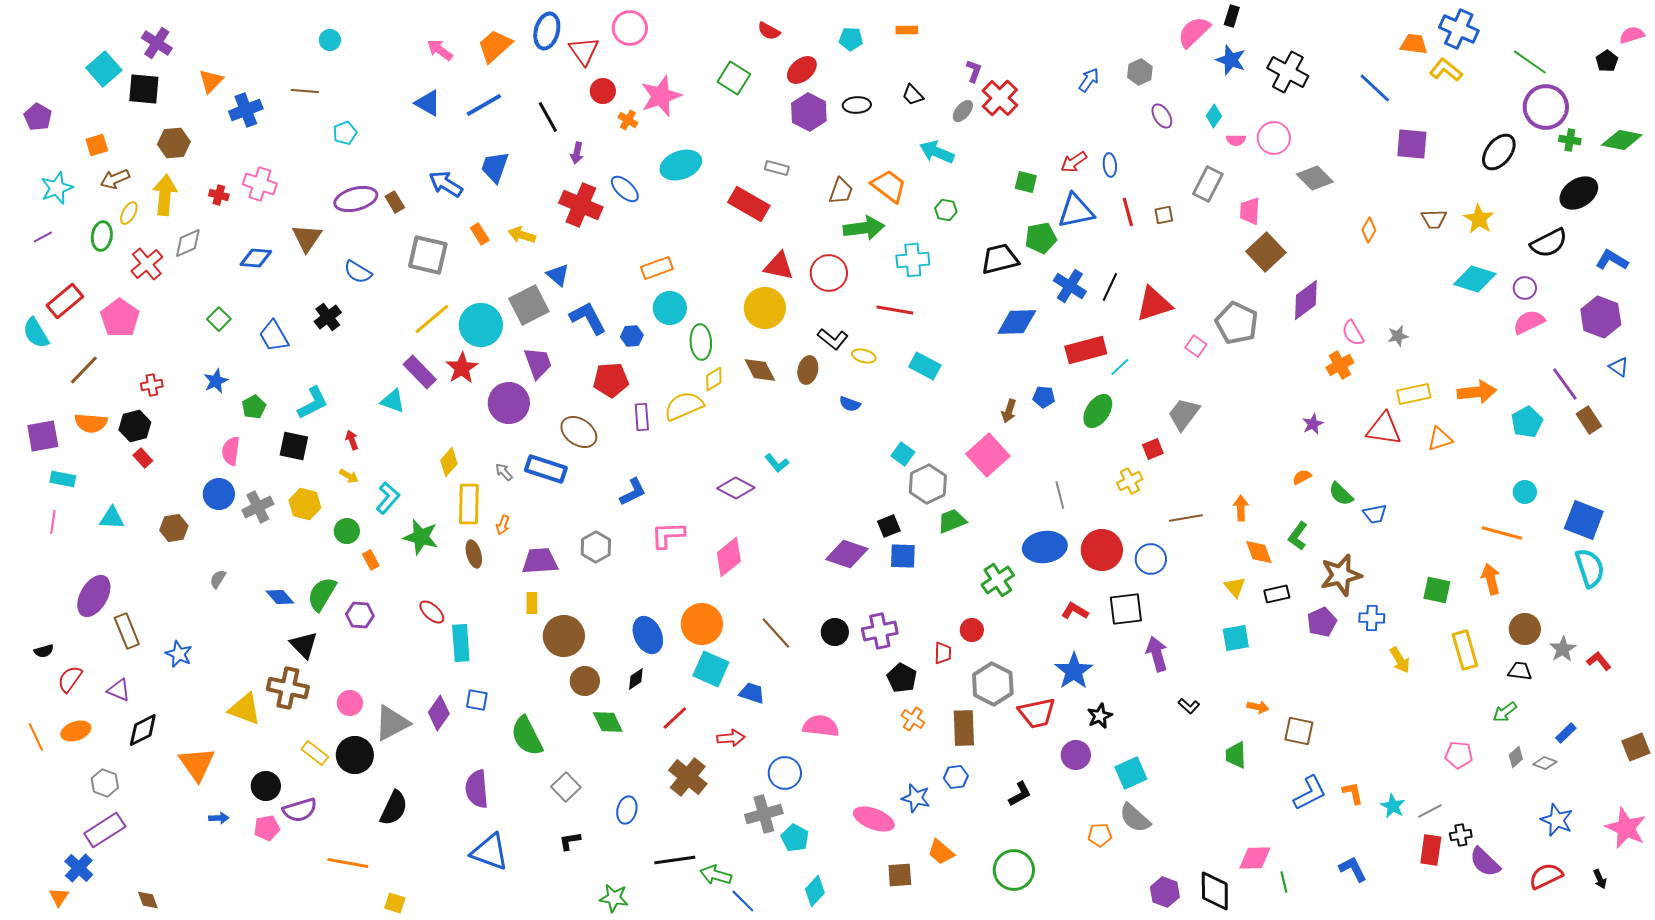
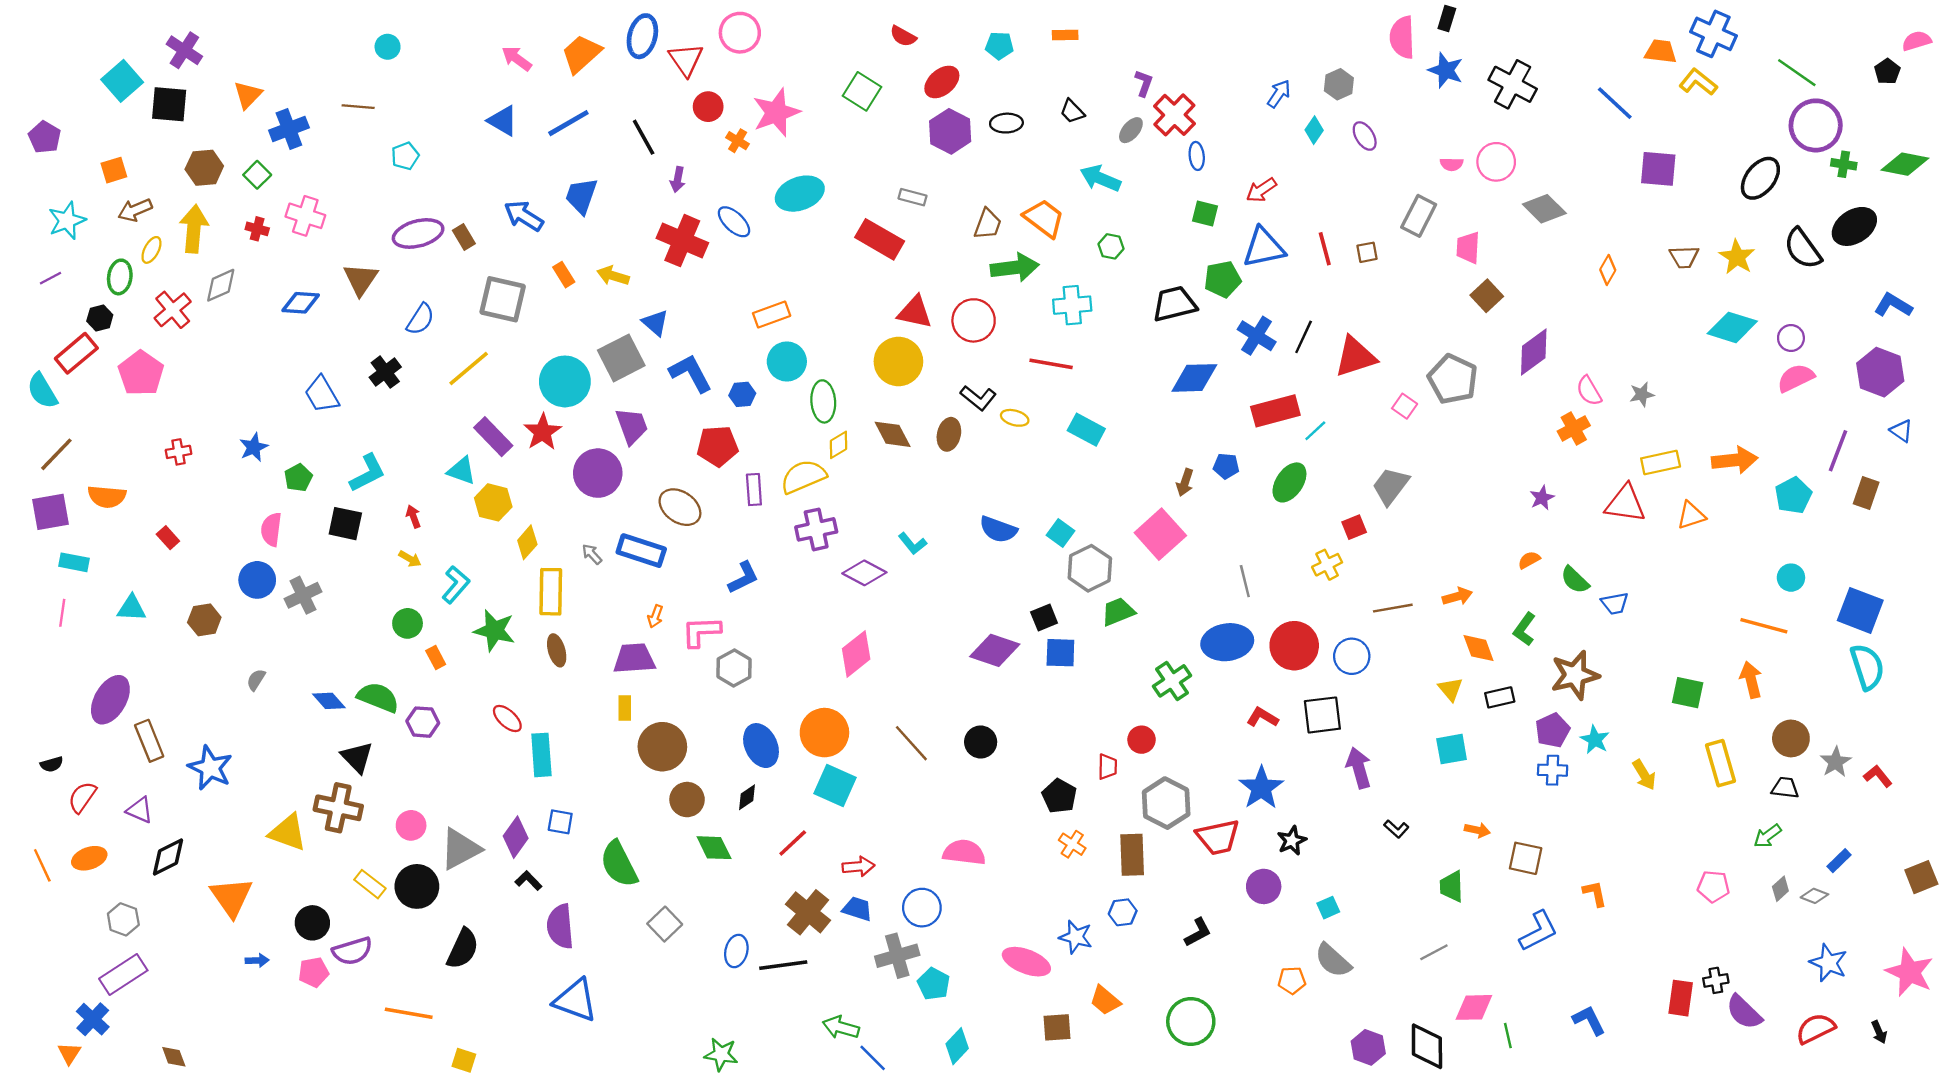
pink semicircle: (1194, 32) -> (1402, 37), turned -48
cyan diamond: (1214, 116) -> (1314, 130), moved
blue ellipse: (1110, 165) -> (1197, 156), moved
black semicircle: (1549, 243) -> (1803, 249), moved, turned 81
brown square: (1266, 252) -> (1487, 296), size x0.7
blue semicircle: (358, 272) -> (420, 319), turned -88
green square: (219, 319) -> (257, 175), moved
yellow line: (432, 319) -> (469, 369), moved
brown line: (84, 370) -> (56, 454), moved
purple line: (1565, 384) -> (1838, 451), turned 57
blue semicircle: (850, 404) -> (998, 529), moved, size x1.5
brown rectangle: (1589, 420) -> (1866, 493), turned 52
black hexagon: (135, 426) -> (100, 318), moved, size x0.7
yellow hexagon: (305, 504) -> (493, 502), moved
orange arrow: (1241, 508) -> (1457, 596), turned 75
orange arrow: (503, 525) -> (655, 616), moved
pink L-shape: (668, 535) -> (701, 632), moved
gray hexagon: (596, 547) -> (734, 668), moved
green semicircle: (322, 594) -> (378, 697), turned 81
blue cross: (1372, 618) -> (1553, 770), moved
purple cross: (880, 631) -> (816, 529), moved
blue star: (179, 654) -> (210, 768), size x1.4
blue trapezoid: (752, 693) -> (857, 909), moved
cyan square: (1131, 773) -> (1328, 908), size x0.6
orange L-shape: (1353, 793) -> (1595, 893), moved
cyan star: (1393, 806) -> (1595, 740), moved
gray line: (1430, 811) -> (1434, 952), moved
black L-shape: (570, 841) -> (528, 881), moved, turned 55
black line: (675, 860) -> (783, 965), moved

